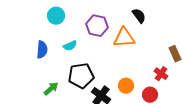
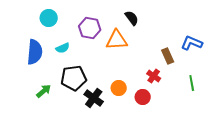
blue semicircle: (42, 50) -> (35, 52), size x1.4

